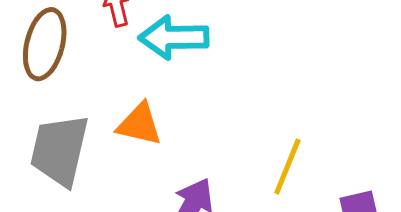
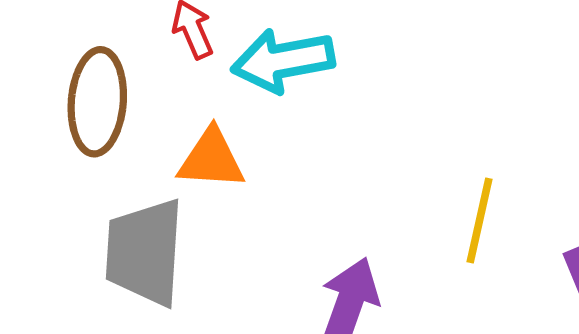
orange triangle: (140, 124) -> (211, 159), moved

